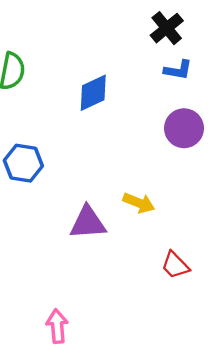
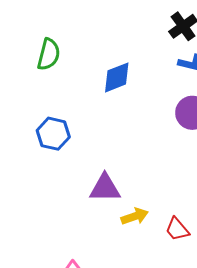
yellow arrow: (139, 203) -> (135, 216), moved, turned -44

